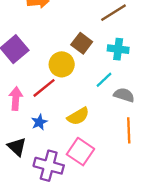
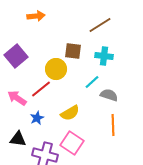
brown square: (82, 43) -> (73, 51), turned -30
pink arrow: (16, 99) -> (17, 98), turned -60
black triangle: (17, 147) -> (18, 139), turned -36

